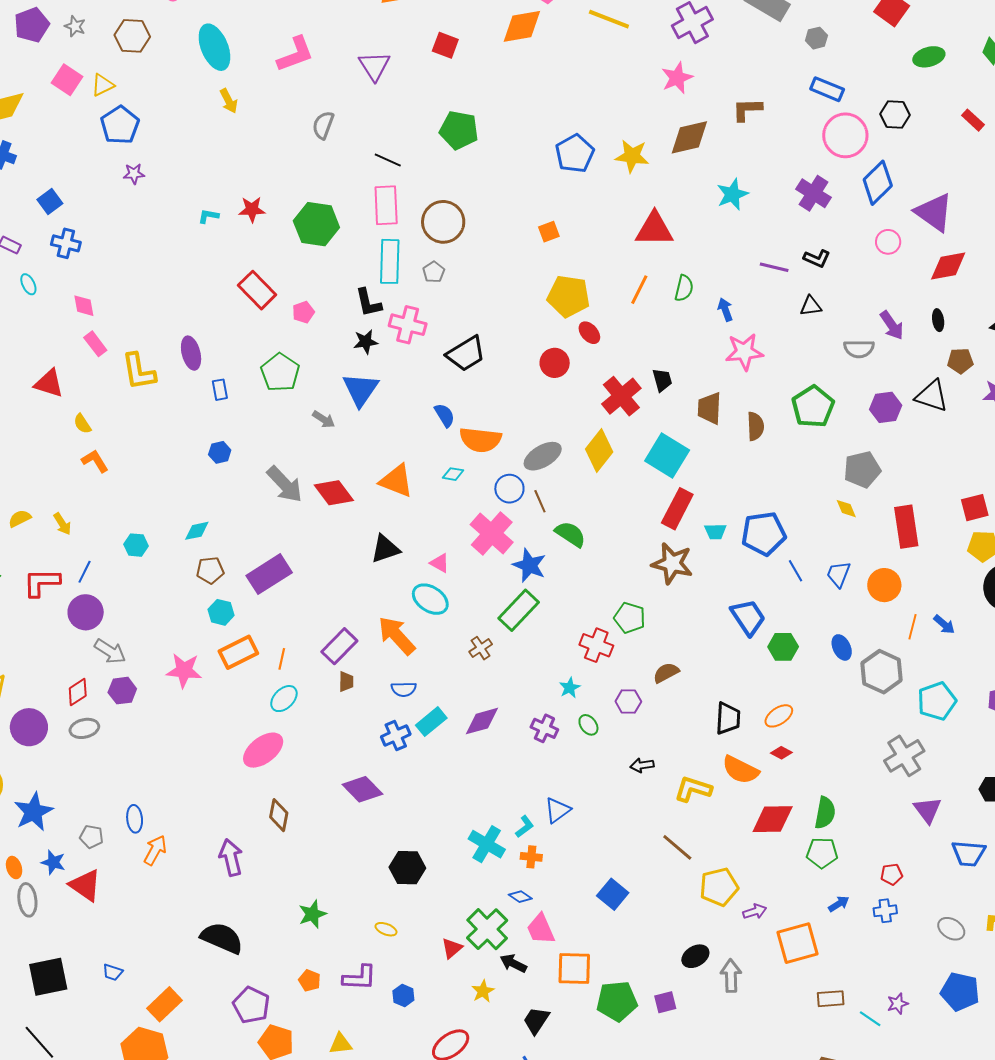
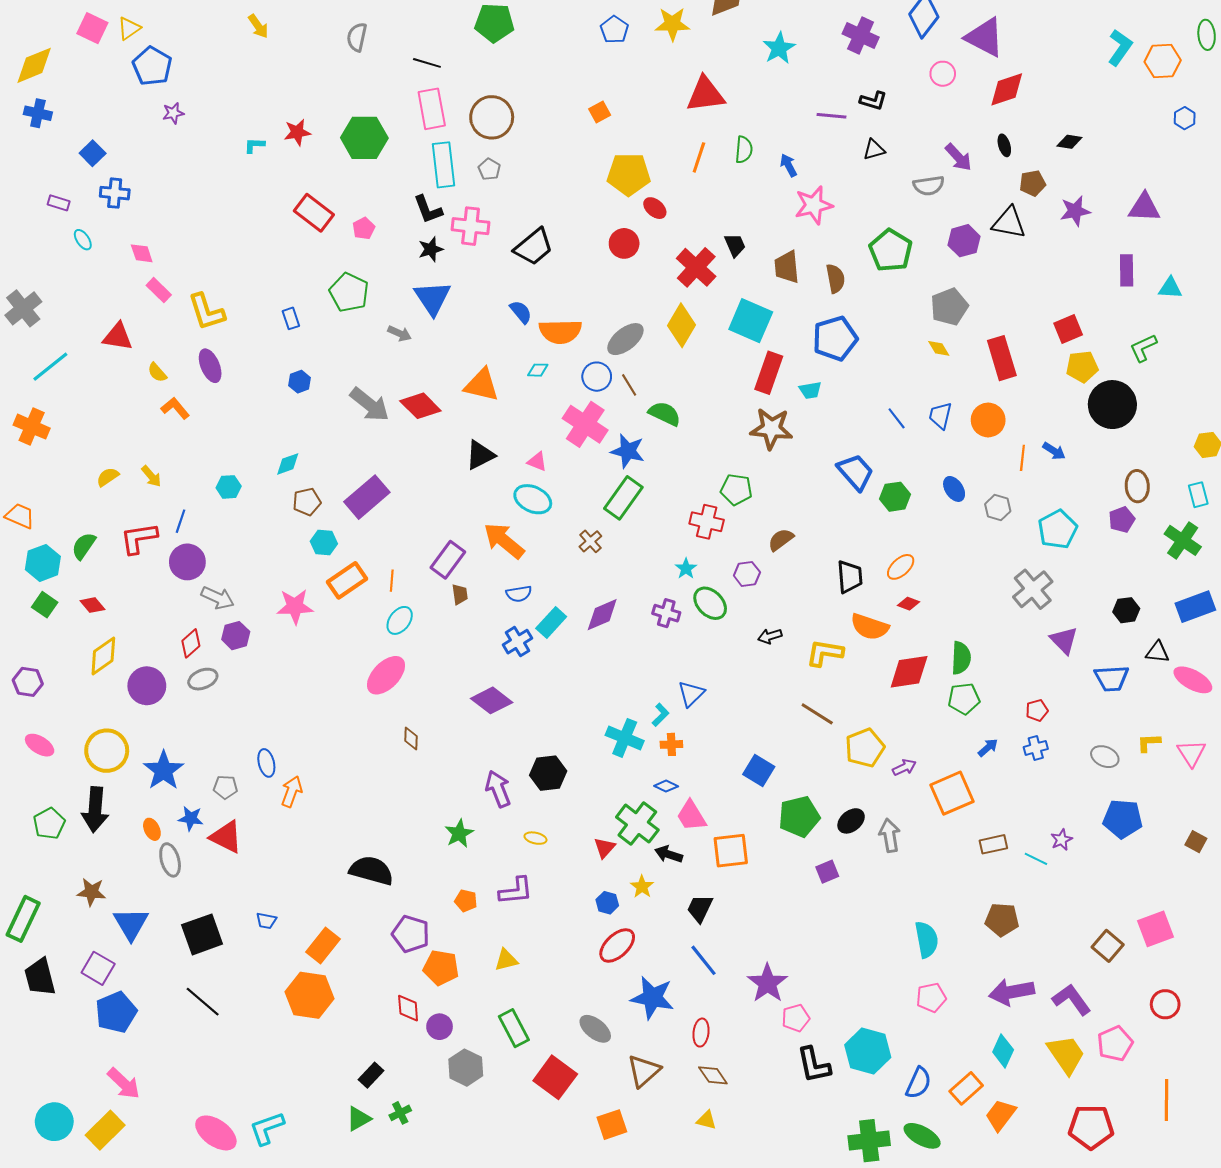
blue pentagon: (575, 154) -> (614, 30), size x0.7
purple ellipse: (191, 353) -> (210, 366), moved
blue pentagon: (764, 534) -> (835, 339), moved
gray hexagon: (882, 672) -> (998, 508), size x0.6
green ellipse: (588, 725) -> (710, 603), size x1.6
brown diamond: (279, 815) -> (411, 739), size x0.7
purple arrow: (231, 857) -> (498, 789), moved
blue hexagon: (403, 995) -> (607, 903), moved
green pentagon: (617, 1001) -> (799, 817), moved

